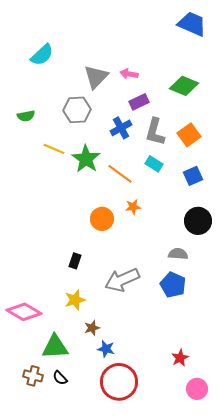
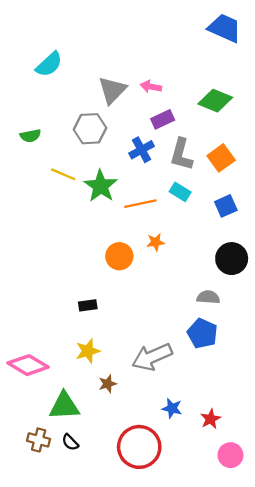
orange line: (120, 174) -> (140, 204), turned -48
black rectangle: (75, 261) -> (88, 305), turned 63
gray arrow: (122, 280) -> (152, 357), moved
blue star: (106, 349) -> (172, 408), moved

